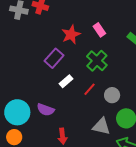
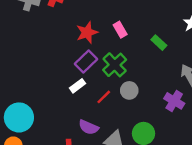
purple rectangle: (54, 58) -> (86, 62), moved
gray circle: (112, 95) -> (129, 90), moved
purple semicircle: (46, 110) -> (89, 127), moved

